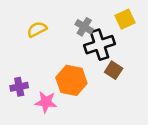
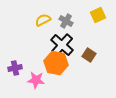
yellow semicircle: (37, 29) -> (43, 20), moved
black cross: (99, 45) -> (62, 45), moved, turned -30

